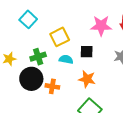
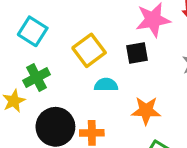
black square: (87, 52) -> (137, 53), moved
green cross: (38, 57) -> (37, 78), moved

